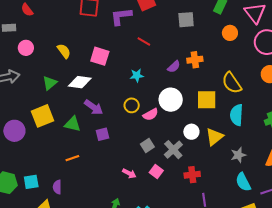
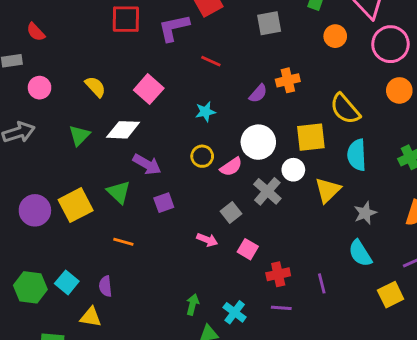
pink square: (100, 56) -> (149, 89), turned 30
yellow square: (43, 116) -> (76, 205), moved
green triangle: (72, 124) -> (119, 192), turned 36
white circle: (191, 132) -> (293, 170), moved
gray cross: (173, 150) -> (267, 191), moved
orange line: (72, 158) -> (123, 242), turned 40
pink arrow: (129, 173) -> (207, 240), moved
red cross: (192, 175) -> (278, 274), moved
cyan square: (31, 182) -> (67, 282), turned -35
cyan semicircle: (243, 182) -> (360, 253), moved

